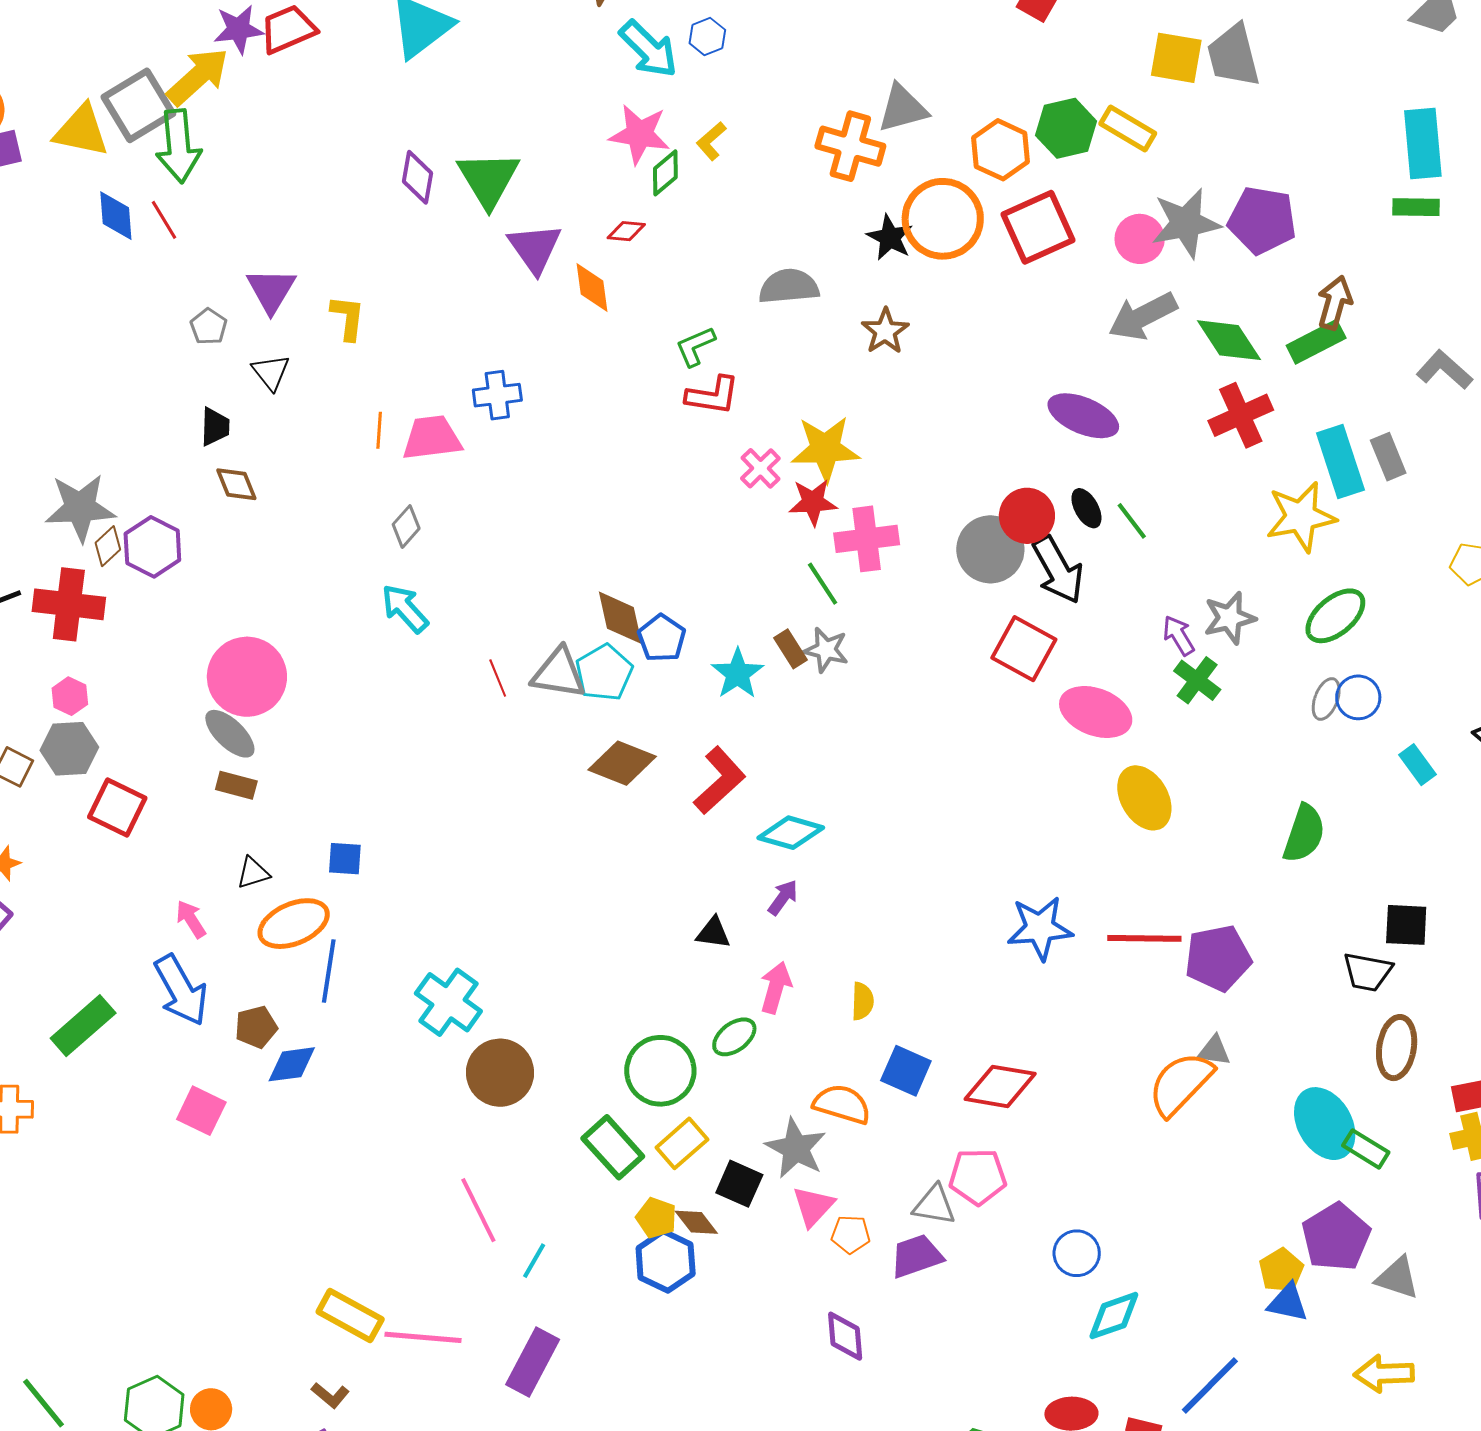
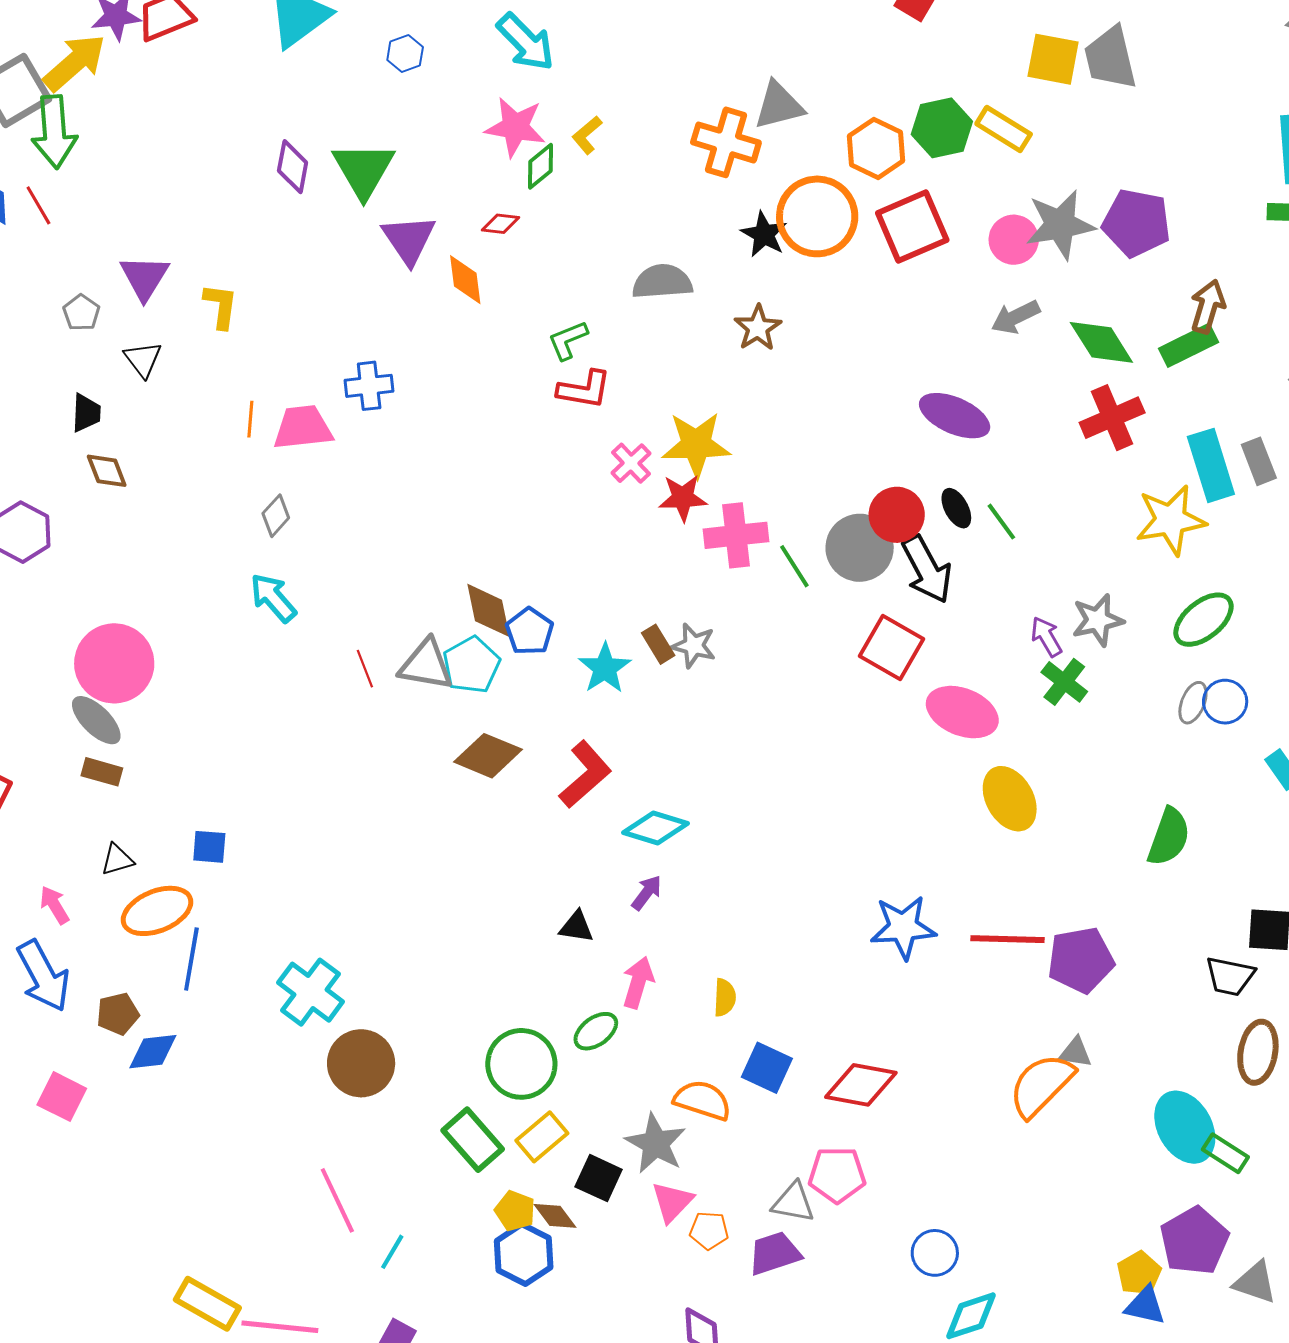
blue hexagon: (707, 36) -> (405, 54), moved
gray arrow: (1143, 316) -> (1016, 317), size x0.7
green line: (823, 584) -> (794, 566), moved

